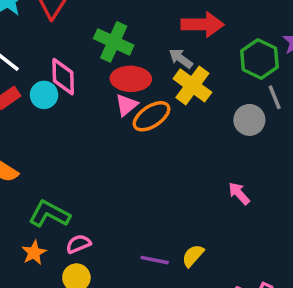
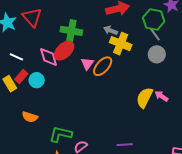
red ellipse: (131, 79) -> (64, 51), moved, turned -30
cyan circle: (44, 95) -> (37, 80), moved
gray line: (275, 97) -> (155, 34), moved
yellow semicircle: (193, 256) -> (145, 98), moved, size x1.5

